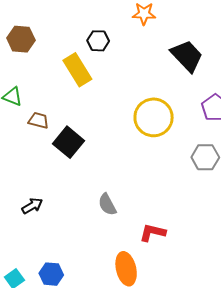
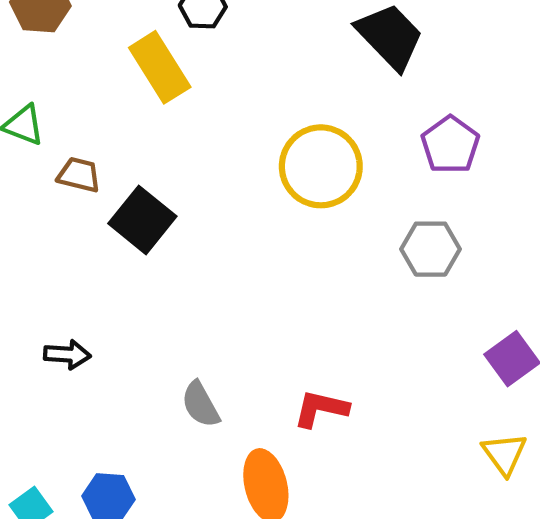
gray semicircle: (107, 205) -> (201, 404), moved
black arrow: (32, 206) -> (67, 355), turned 35

